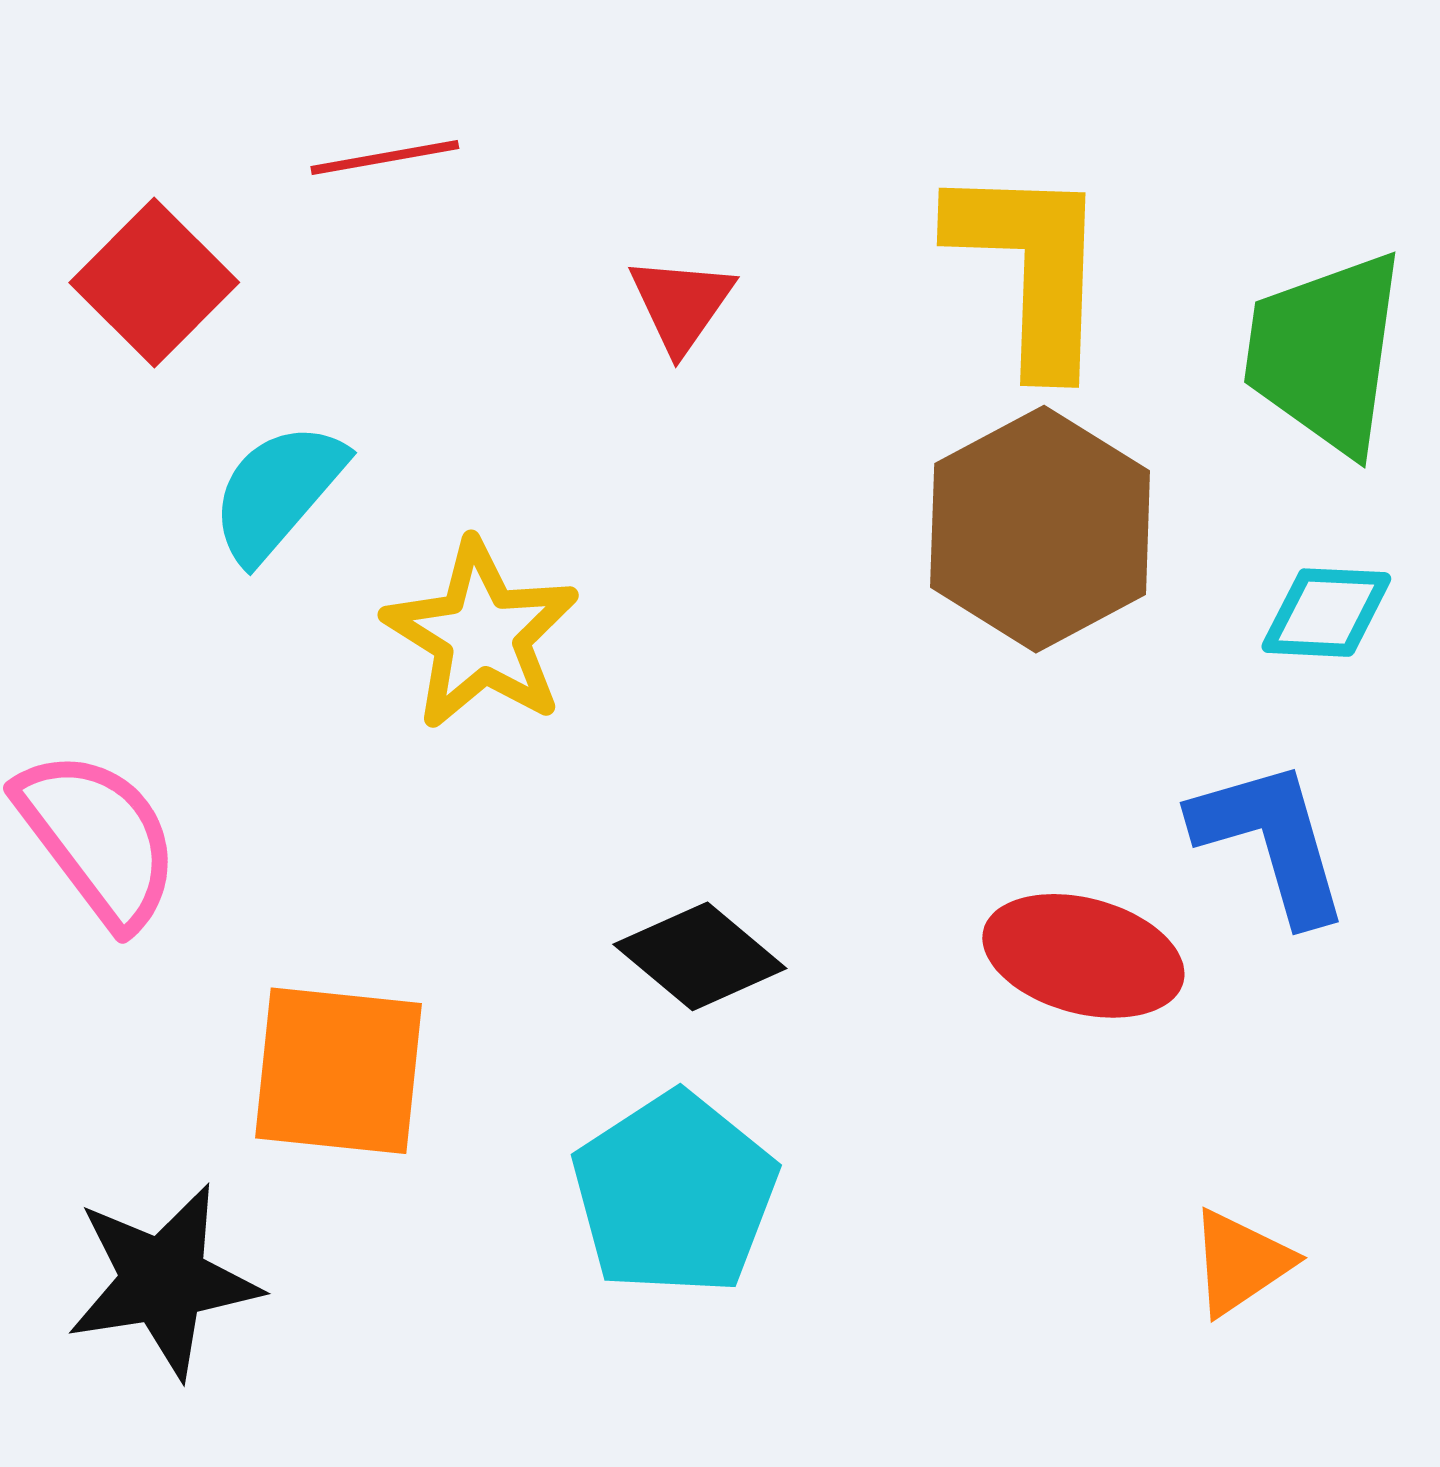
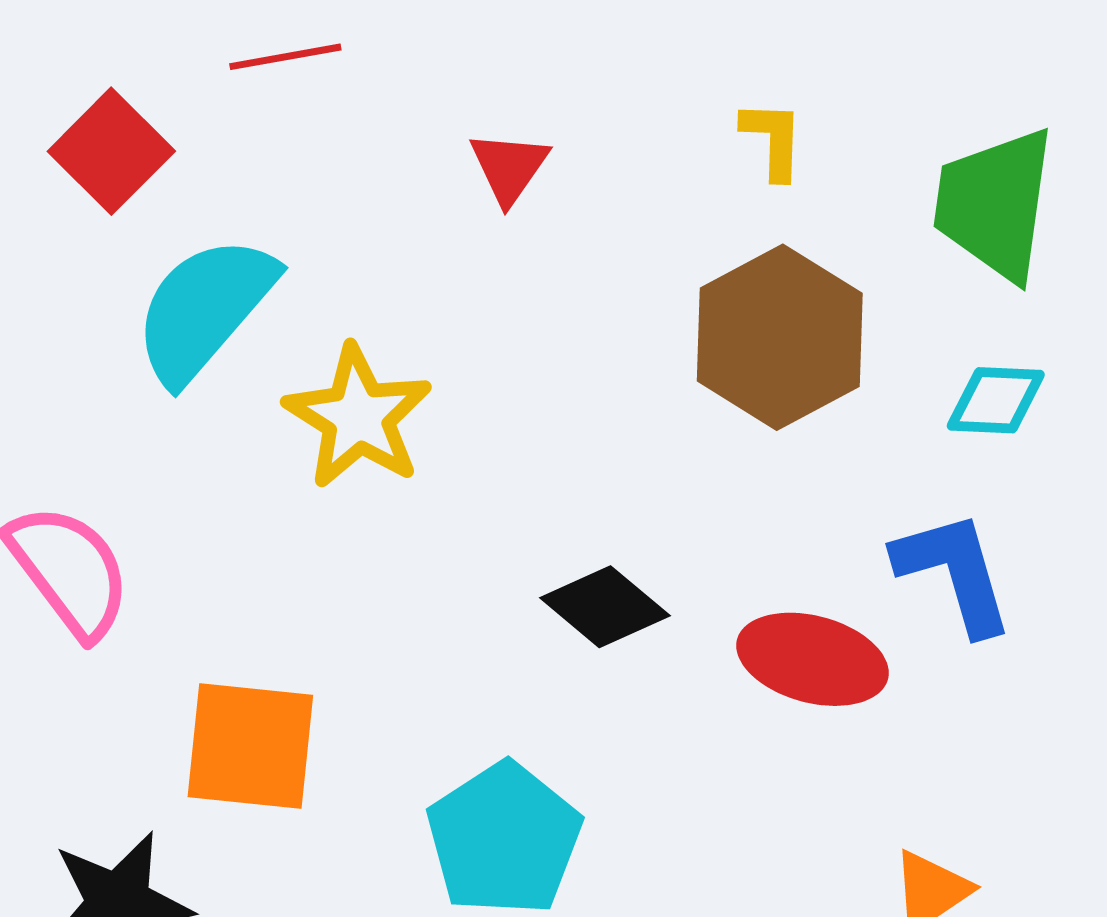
yellow L-shape: (1031, 267) -> (773, 140), size x0.5
cyan semicircle: (278, 492) -> (204, 309), size x1.4
black diamond: (700, 956) -> (605, 607), moved

